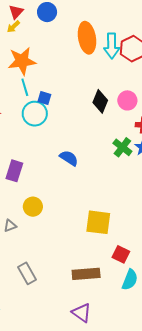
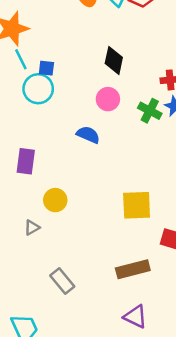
pink circle: (127, 100) -> (108, 99), moved

